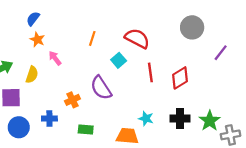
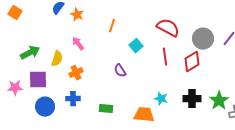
gray circle: (192, 27) -> (203, 39), moved
red semicircle: (137, 38) -> (168, 28), moved
orange star: (37, 40) -> (77, 15), moved
purple semicircle: (101, 88) -> (120, 71), size x0.6
orange cross: (72, 100) -> (76, 73), moved

